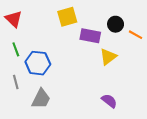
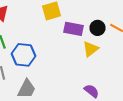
black circle: (116, 24) -> (98, 28), moved

